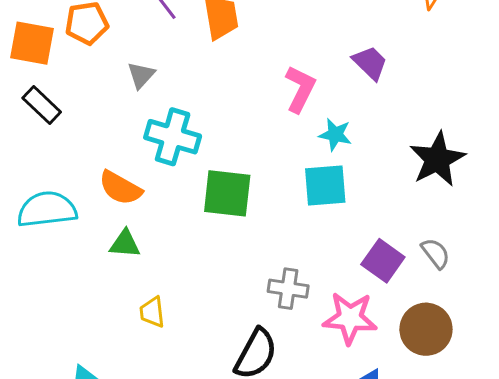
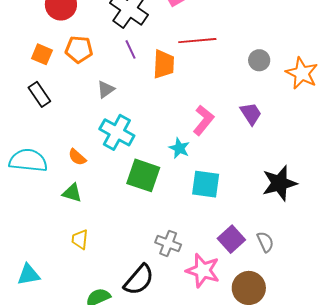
orange square: (32, 43) -> (42, 54), size x0.7
cyan star: (335, 135) -> (179, 148), moved
orange semicircle: (120, 188) -> (77, 157), size x0.7

